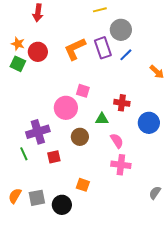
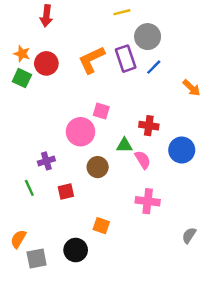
purple cross: (38, 132) -> (46, 161), size x0.6
pink semicircle: (117, 141) -> (143, 160), moved
gray square: (37, 198) -> (37, 259), moved

